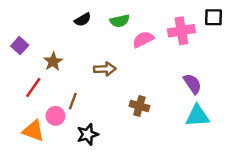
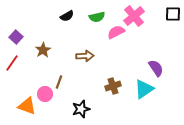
pink cross: (181, 31) -> (134, 16), moved, turned -30
red line: (33, 87) -> (12, 63), moved
brown cross: (139, 106) -> (113, 86), turned -35
cyan triangle: (197, 116) -> (144, 89), moved, turned -30
black star: (88, 134) -> (81, 109), moved

